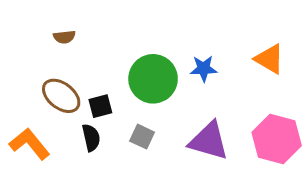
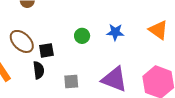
green circle: (153, 79) -> (82, 36), size x0.5
gray square: (142, 137) -> (71, 81), moved, turned -35

